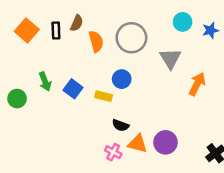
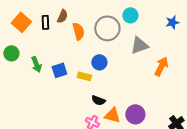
cyan circle: (183, 22) -> (130, 15), moved
gray triangle: (170, 58) -> (139, 45), turned 42
blue square: (73, 89) -> (59, 70), turned 35
green circle: (17, 99) -> (11, 53), moved

